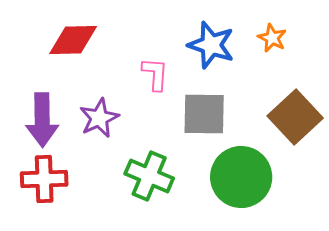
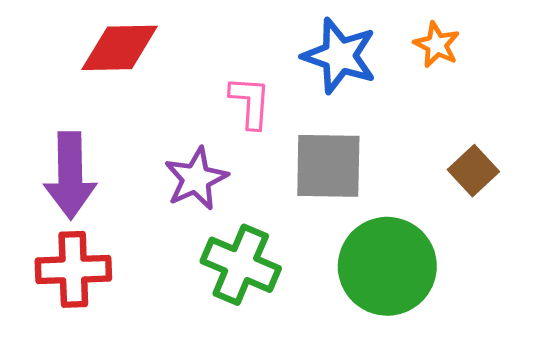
brown square: (295, 117) -> (473, 171), size x0.6
purple star: (99, 118) -> (196, 179), moved

